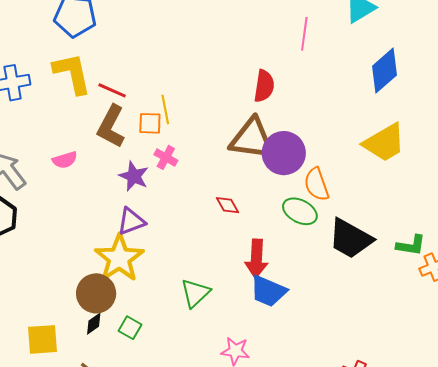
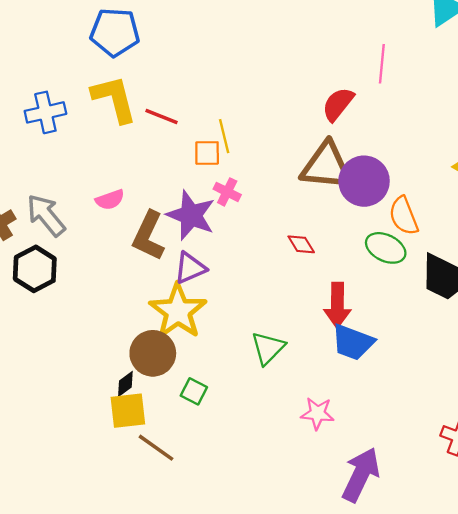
pink line: (304, 34) -> (382, 64), moved
red semicircle: (264, 86) -> (338, 104), turned -148
brown L-shape: (111, 126) -> (148, 236), moved
purple star: (134, 176) -> (191, 215), size x1.4
black diamond: (94, 324) -> (125, 384), moved
yellow square: (42, 339) -> (128, 411), moved

